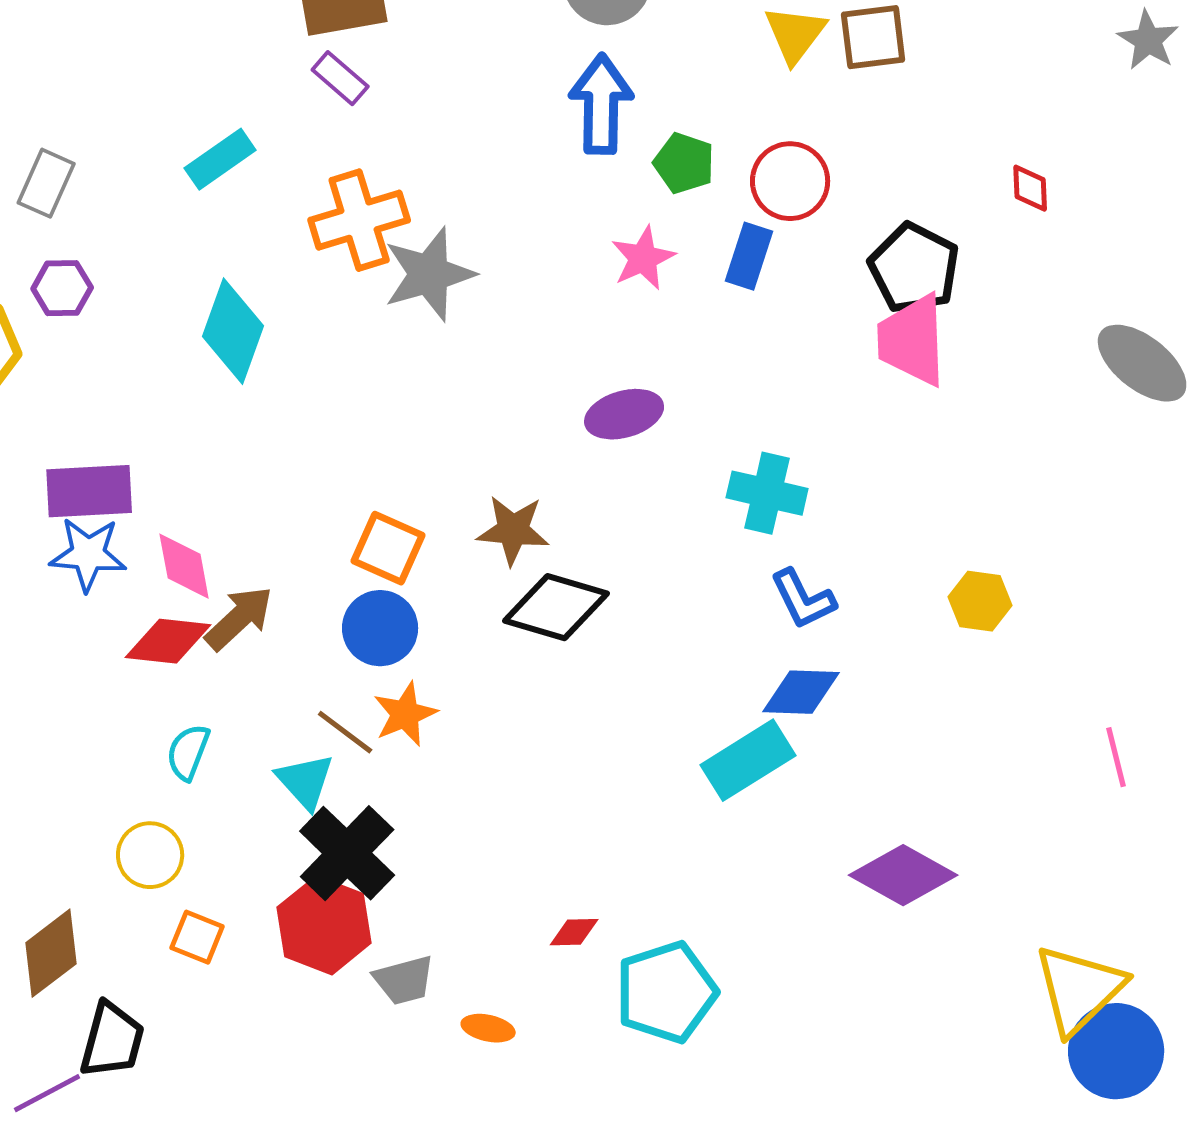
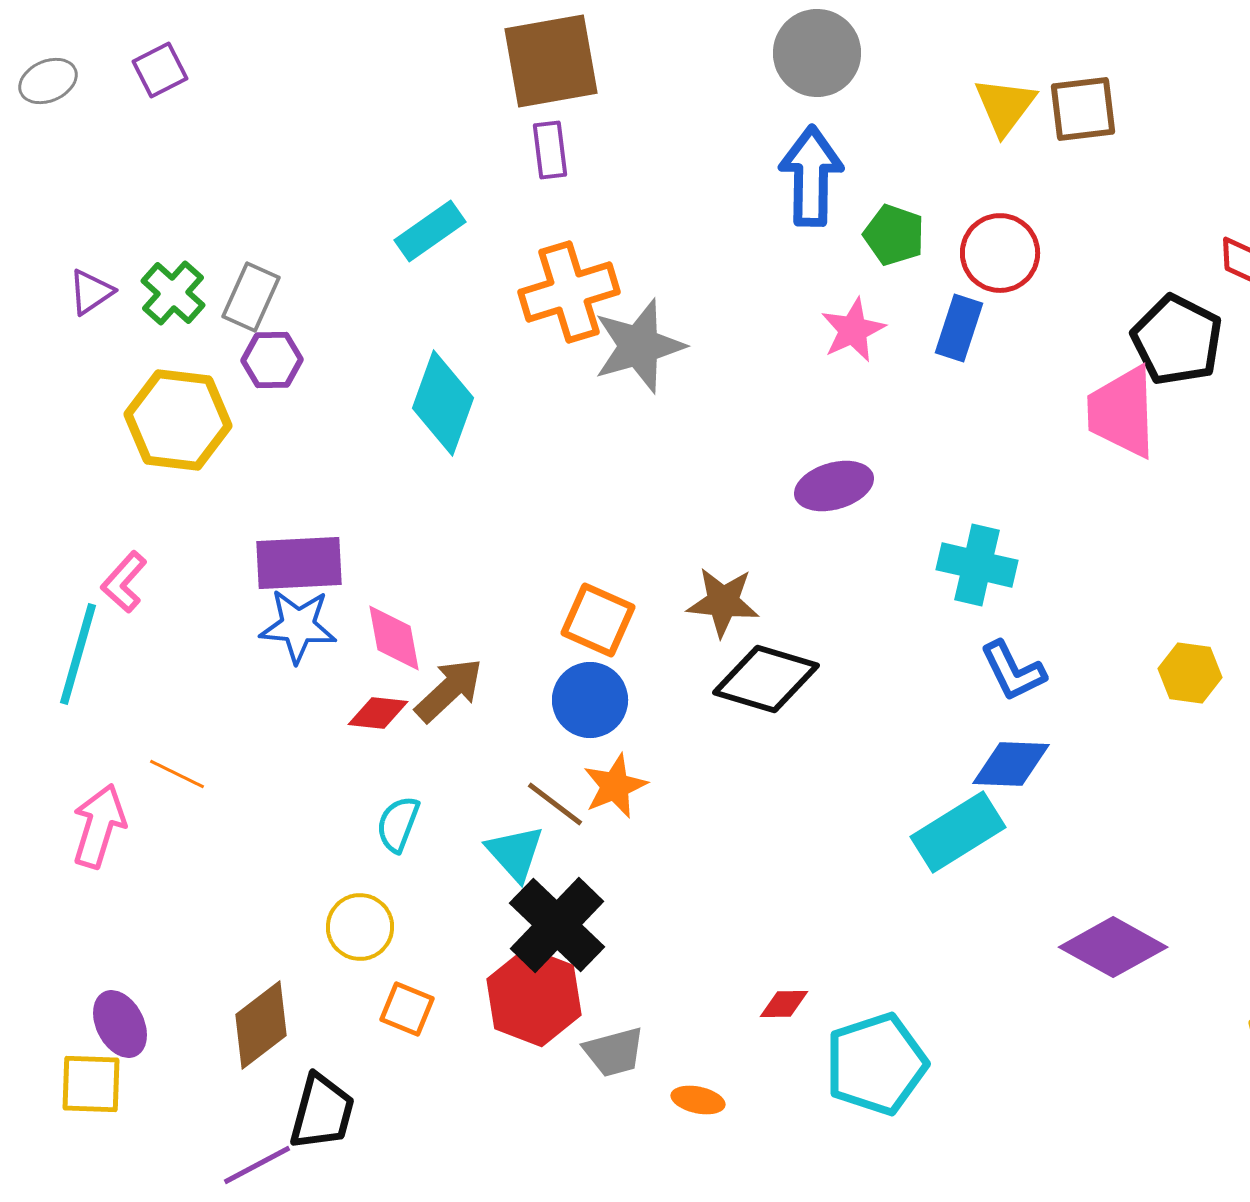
purple rectangle: (340, 78) -> (550, 150), turned 42
gray rectangle: (46, 183) -> (251, 297), moved
black pentagon: (914, 268) -> (1177, 340), moved
red diamond: (168, 641) -> (378, 713), size x0.7

